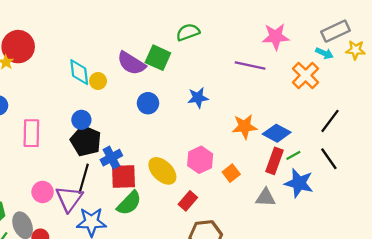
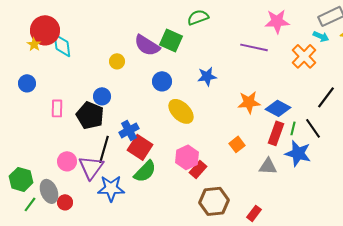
cyan diamond: (79, 72) -> (62, 45), moved
pink rectangle: (31, 133) -> (57, 108), size x0.7
black pentagon: (86, 141) -> (90, 115), moved
green line: (293, 155) -> (293, 128), turned -48
black line: (329, 159) -> (313, 128), moved
pink hexagon: (200, 160) -> (187, 157), moved
yellow ellipse: (162, 171) -> (181, 111), moved
red square: (124, 176) -> (140, 147), turned 35

